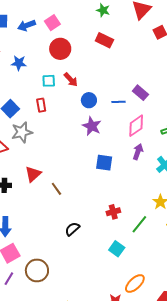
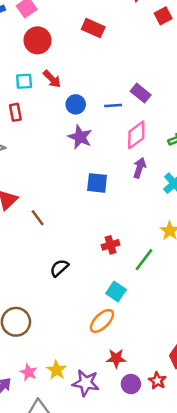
orange ellipse: (135, 283) -> (102, 321), moved

